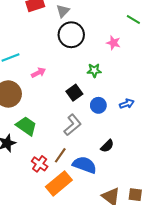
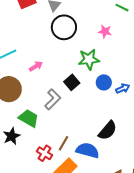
green star: (94, 70) -> (89, 59), size x1.5
blue circle: (98, 105) -> (104, 82), moved
gray L-shape: (72, 125) -> (53, 99), moved
black semicircle: (107, 146) -> (108, 130), size x1.5

